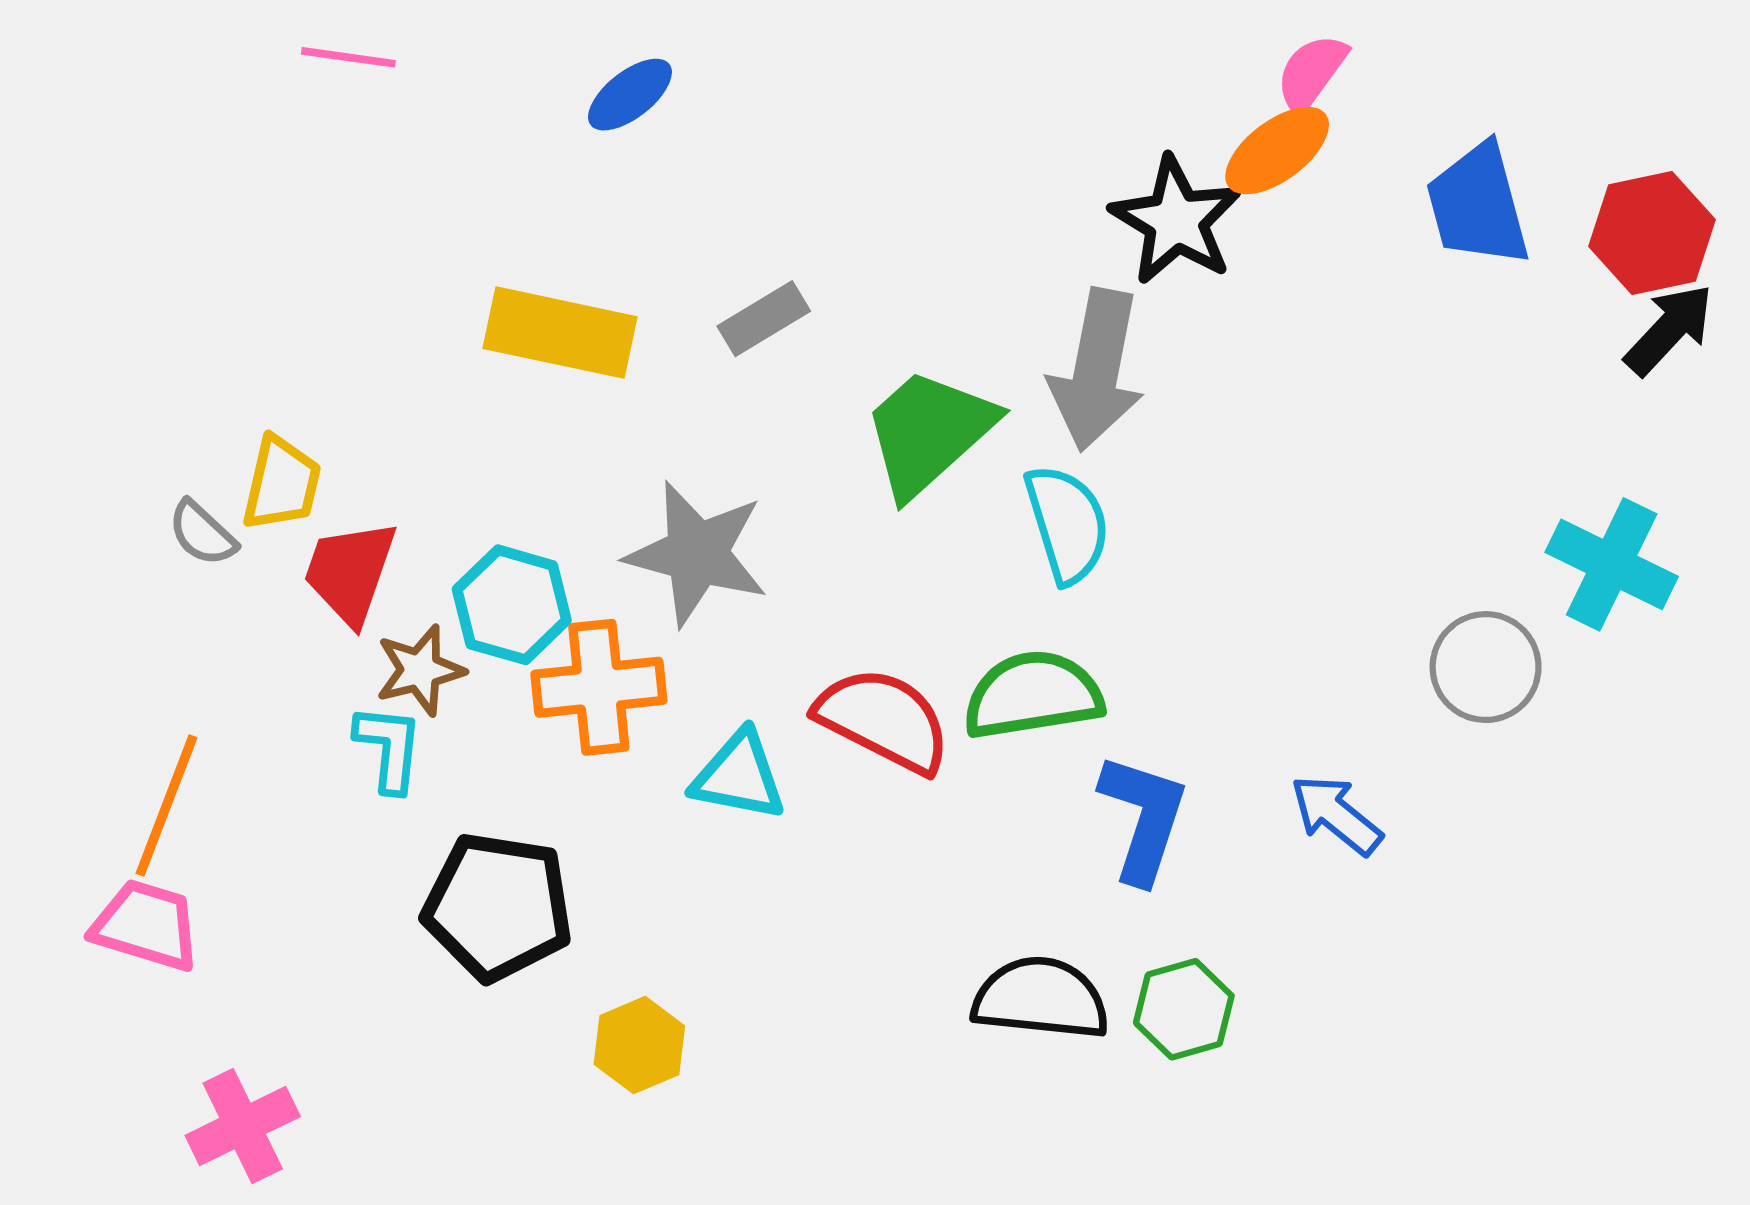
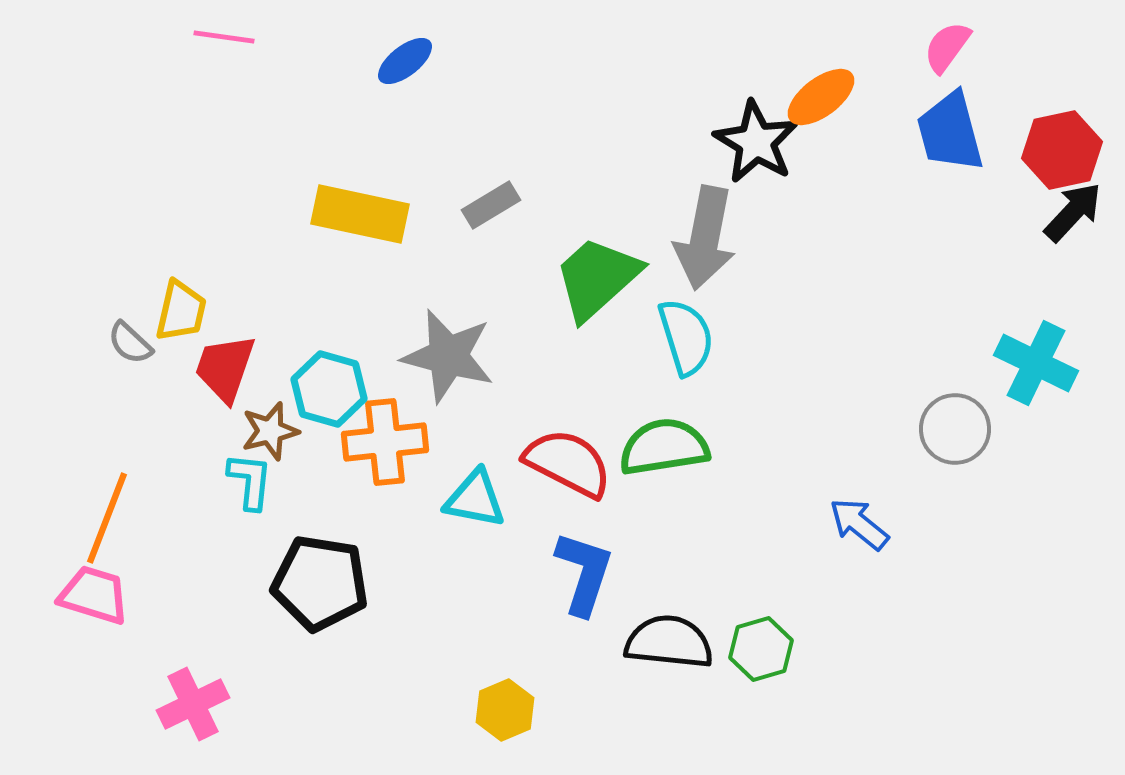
pink semicircle: (1311, 73) -> (947, 47), moved
blue L-shape: (1143, 818) -> (584, 573), moved
yellow hexagon: (639, 1045) -> (505, 710), moved
pink cross: (243, 1126) -> (193, 704), moved

